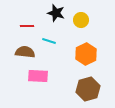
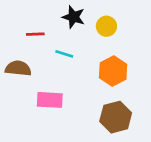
brown semicircle: (25, 52) -> (18, 68), moved

